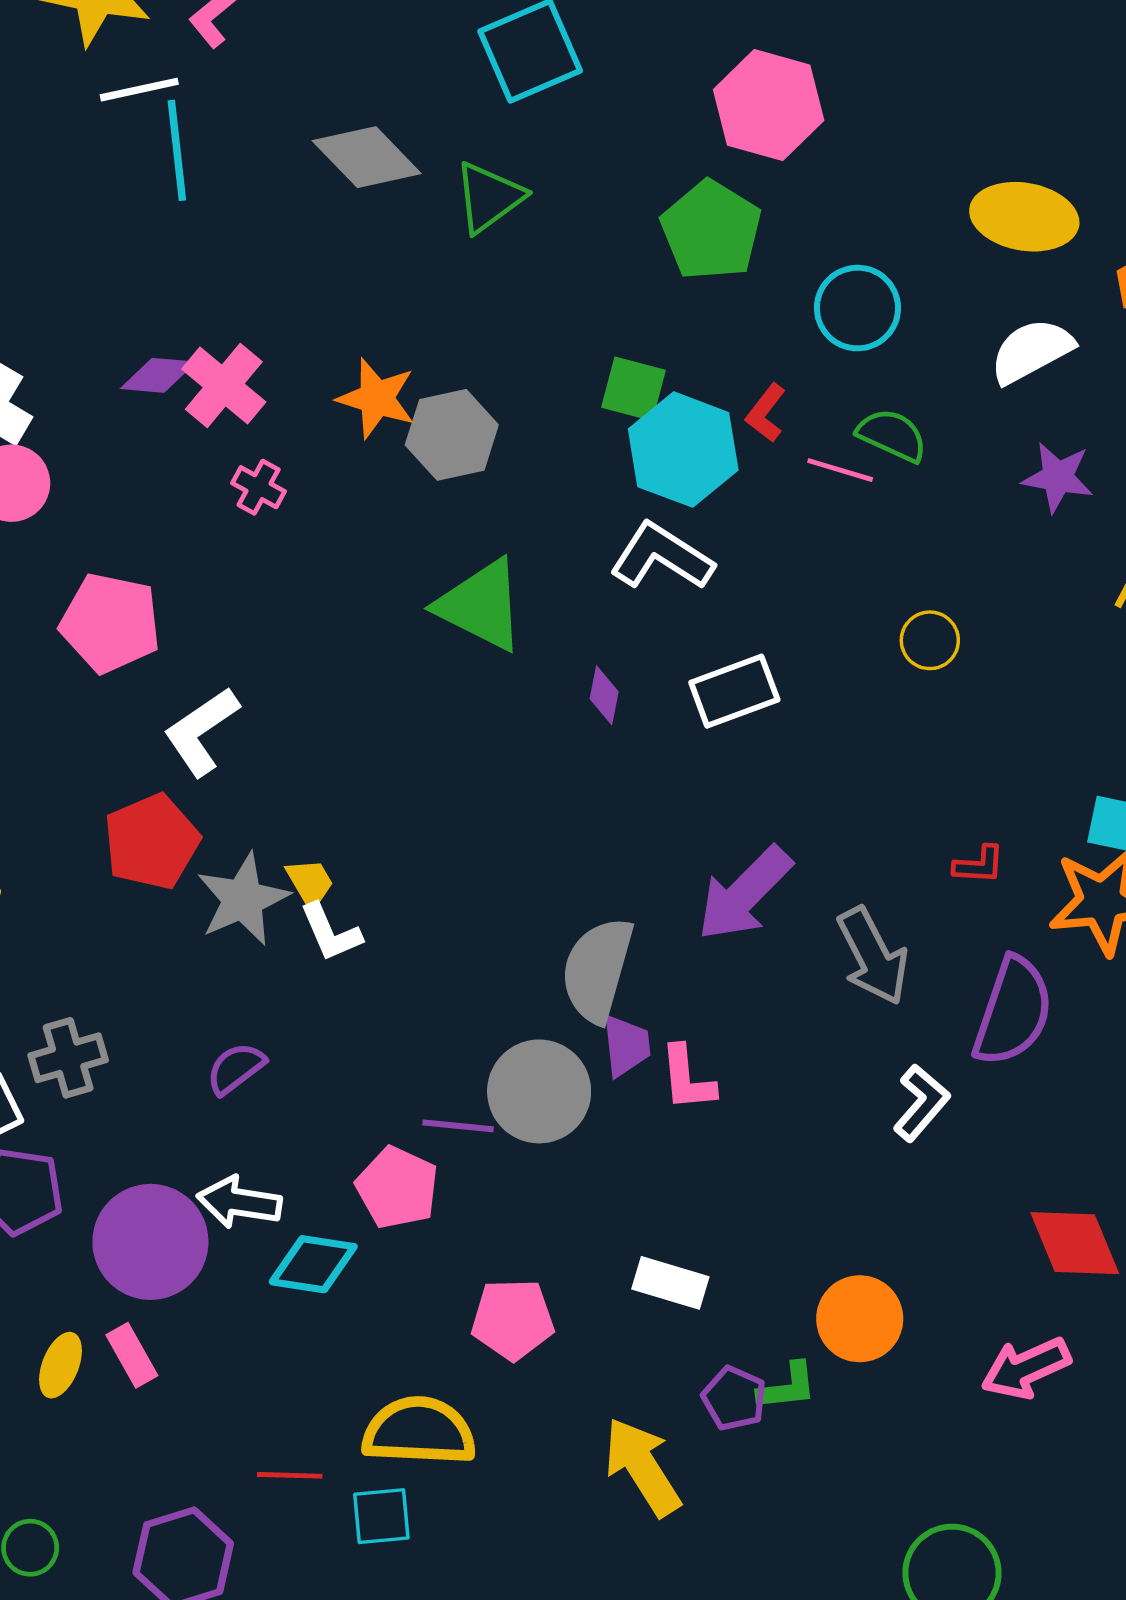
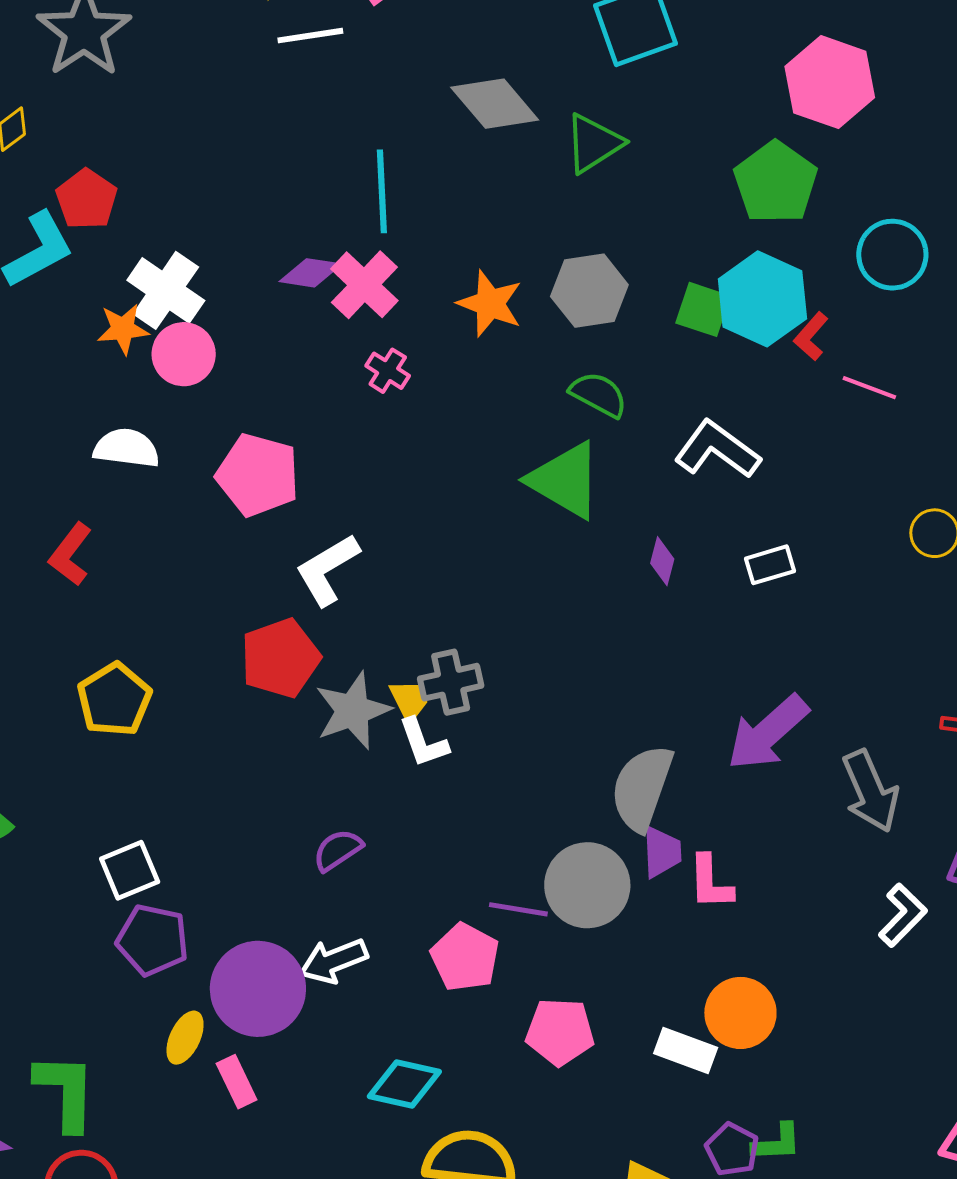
cyan line: (177, 150) -> (382, 191), moved
gray hexagon: (452, 435) -> (589, 291), moved
green semicircle: (892, 435) -> (599, 394), moved
cyan hexagon: (683, 450) -> (762, 299), moved
white rectangle: (734, 691) -> (770, 565), size x0.7
gray cross: (68, 1058) -> (451, 682), moved
white arrow: (239, 1202) -> (334, 961), turned -34
cyan diamond: (313, 1264) -> (404, 1084), moved
pink pentagon: (513, 1319) -> (560, 1032), moved
orange circle: (860, 1319) -> (740, 1013), moved
yellow ellipse: (60, 1365) -> (185, 1038), moved

